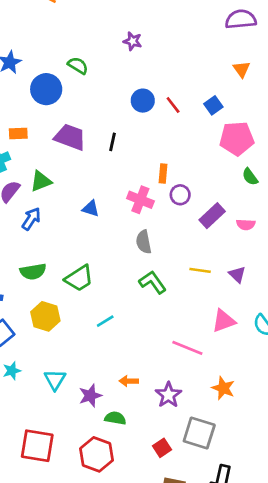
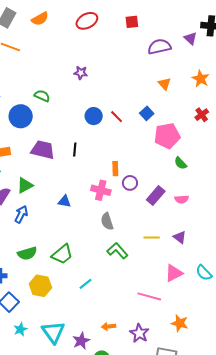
cyan triangle: (55, 380) -> (53, 332), size x1.4

